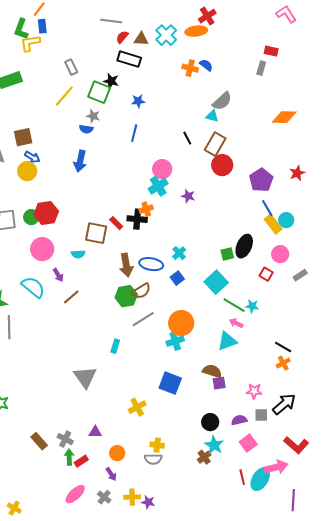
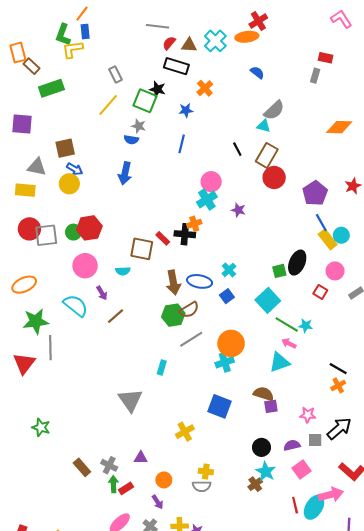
orange cross: (190, 68) -> (205, 88), moved, turned 35

